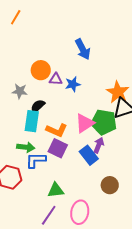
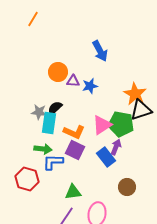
gray star: (20, 91) -> (39, 112), moved

